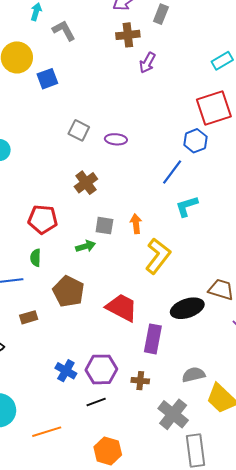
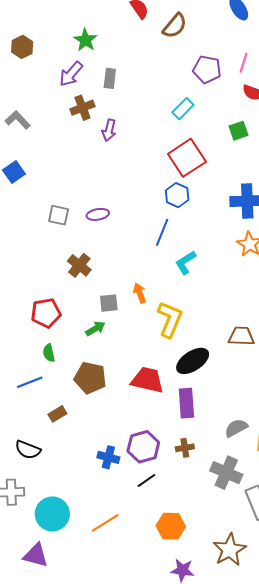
black ellipse: (187, 308) -> (193, 361), moved

